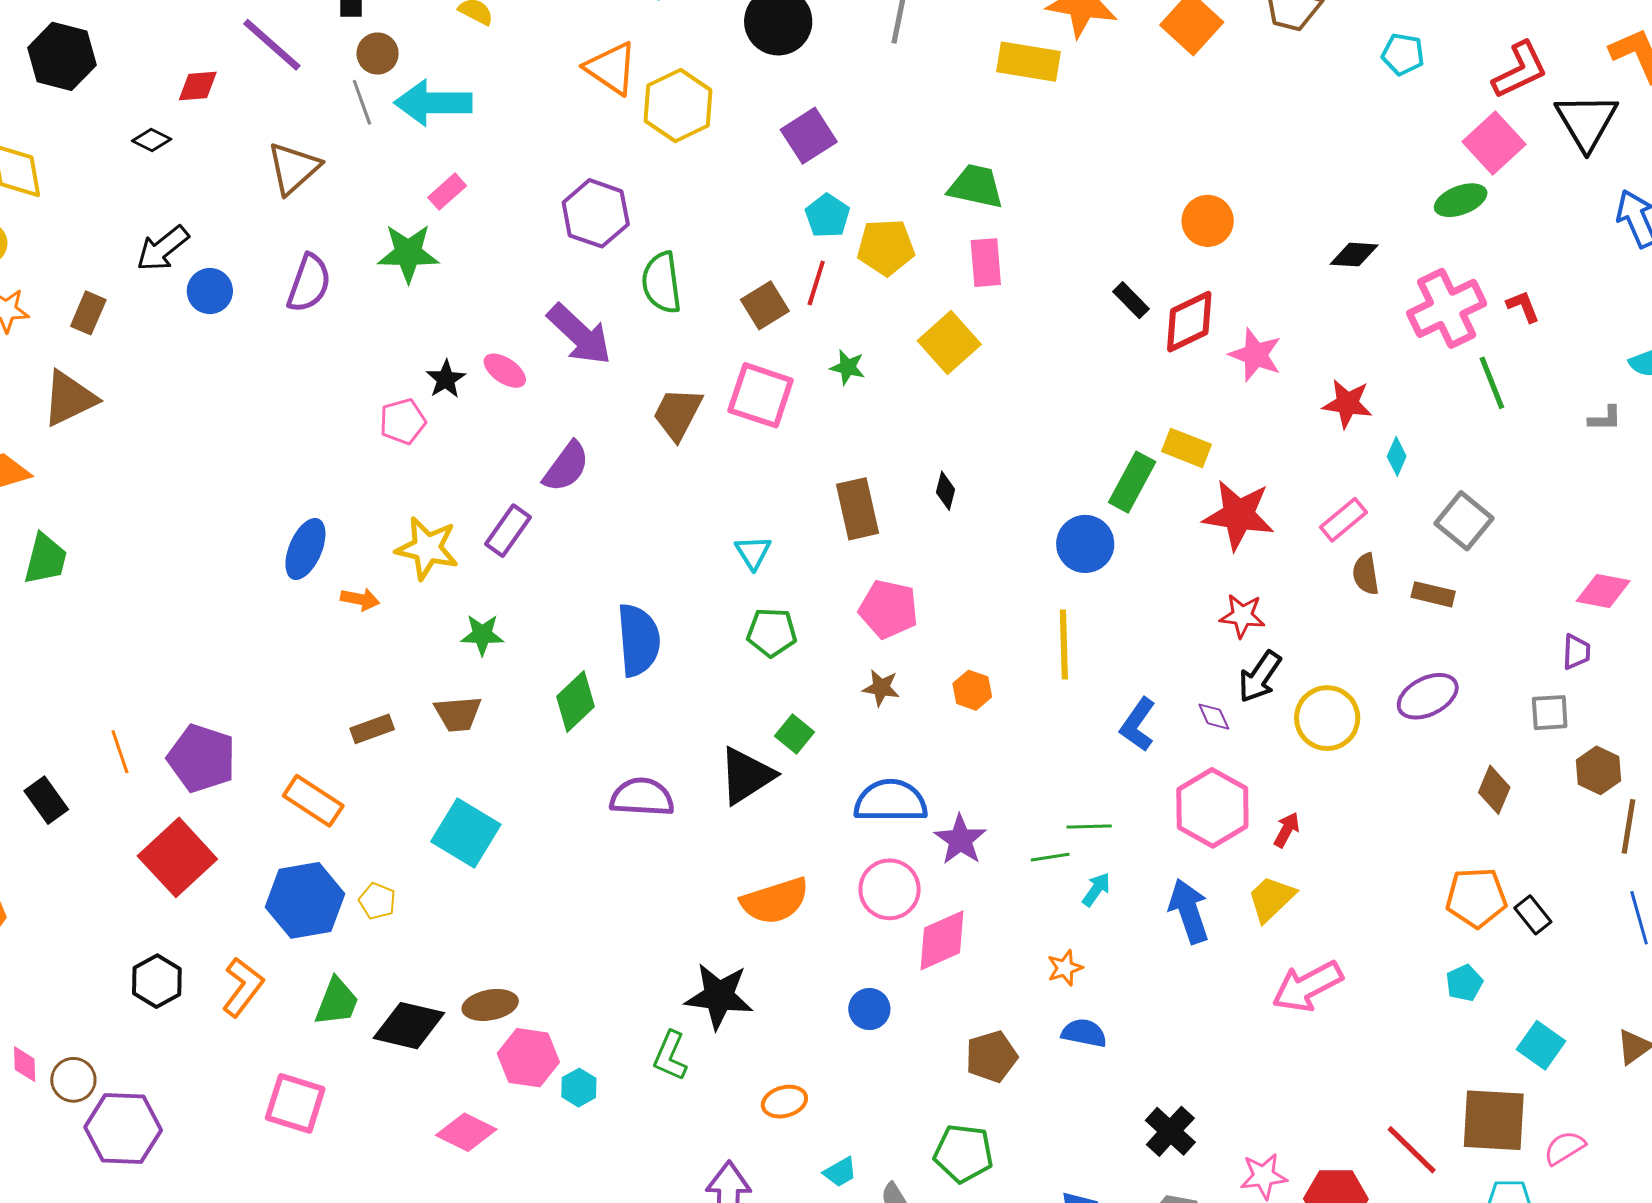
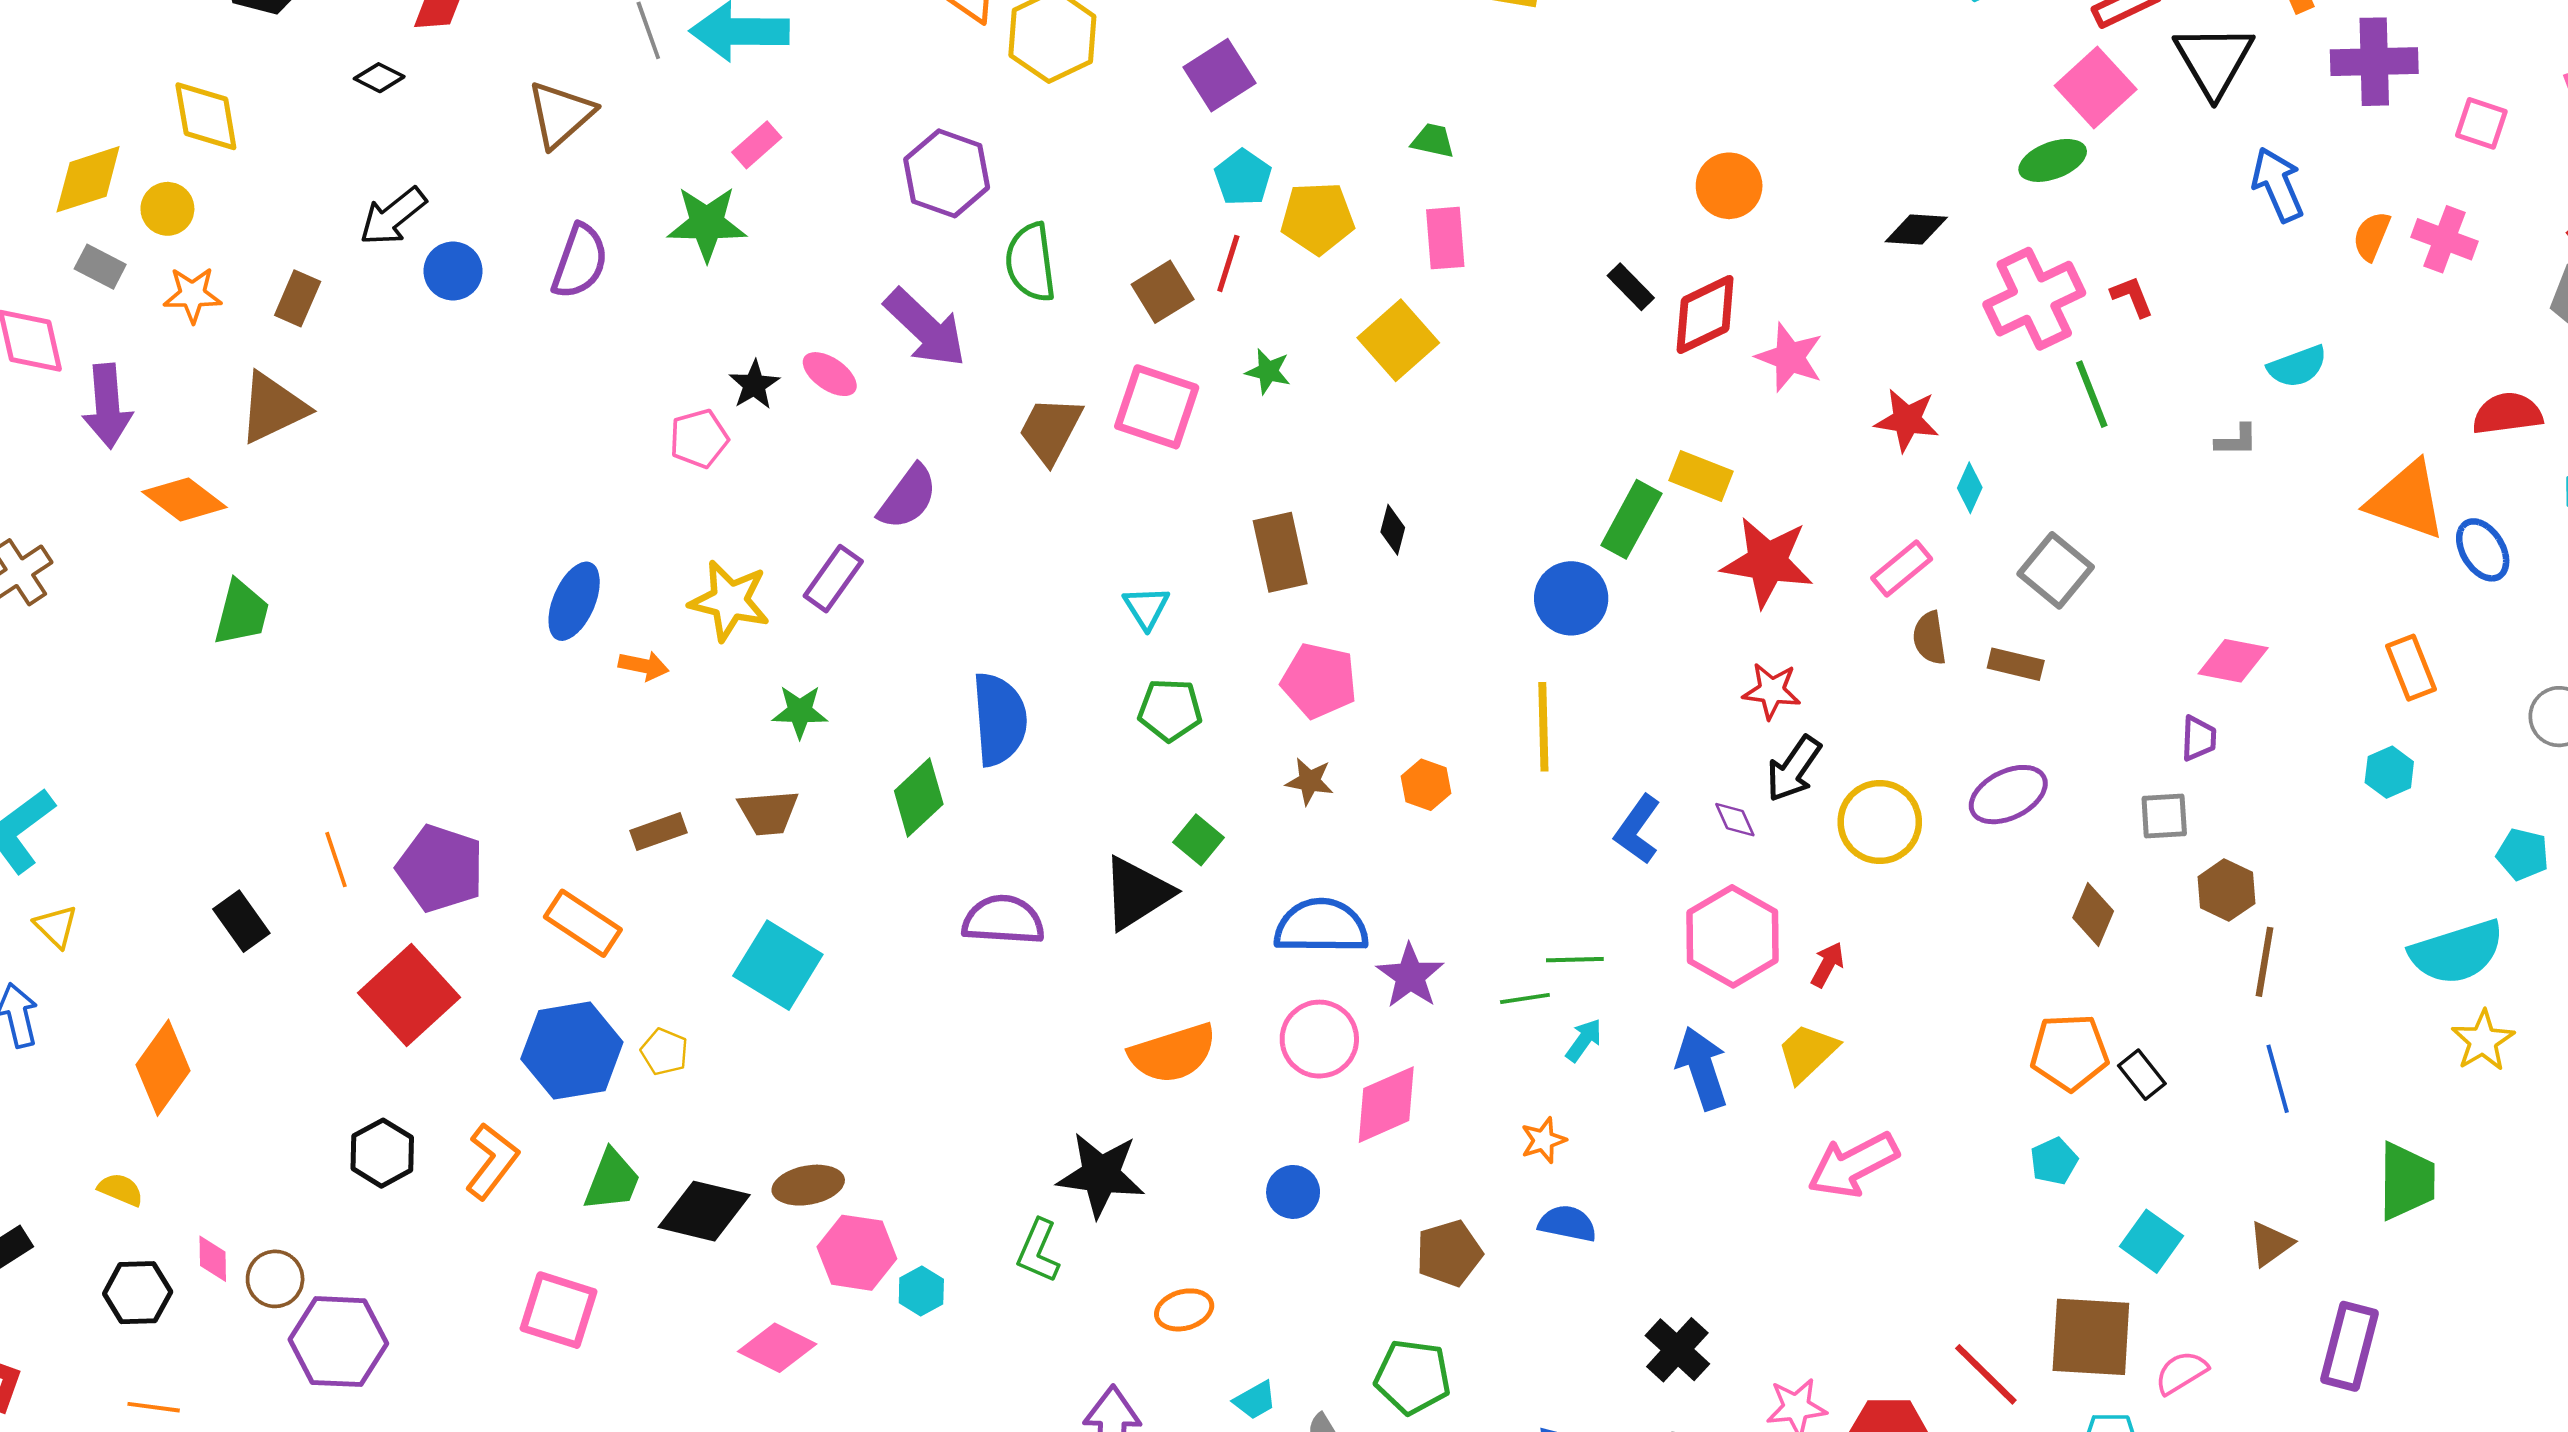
green trapezoid: (976, 186) -> (1433, 141), size x0.6

